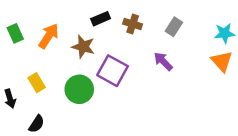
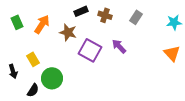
purple arrow: (163, 61) -> (119, 46), moved
orange triangle: (222, 61) -> (172, 53), moved
green circle: (79, 89) -> (52, 78), moved

